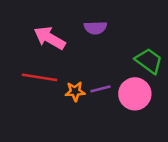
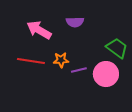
orange star: (75, 91) -> (61, 60), moved

